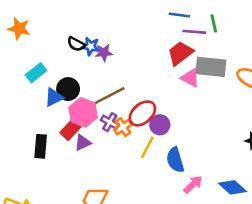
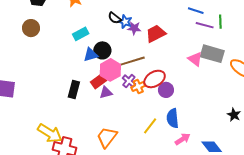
red trapezoid: (180, 53) -> (156, 34), moved
yellow line: (147, 147) -> (150, 126), moved

